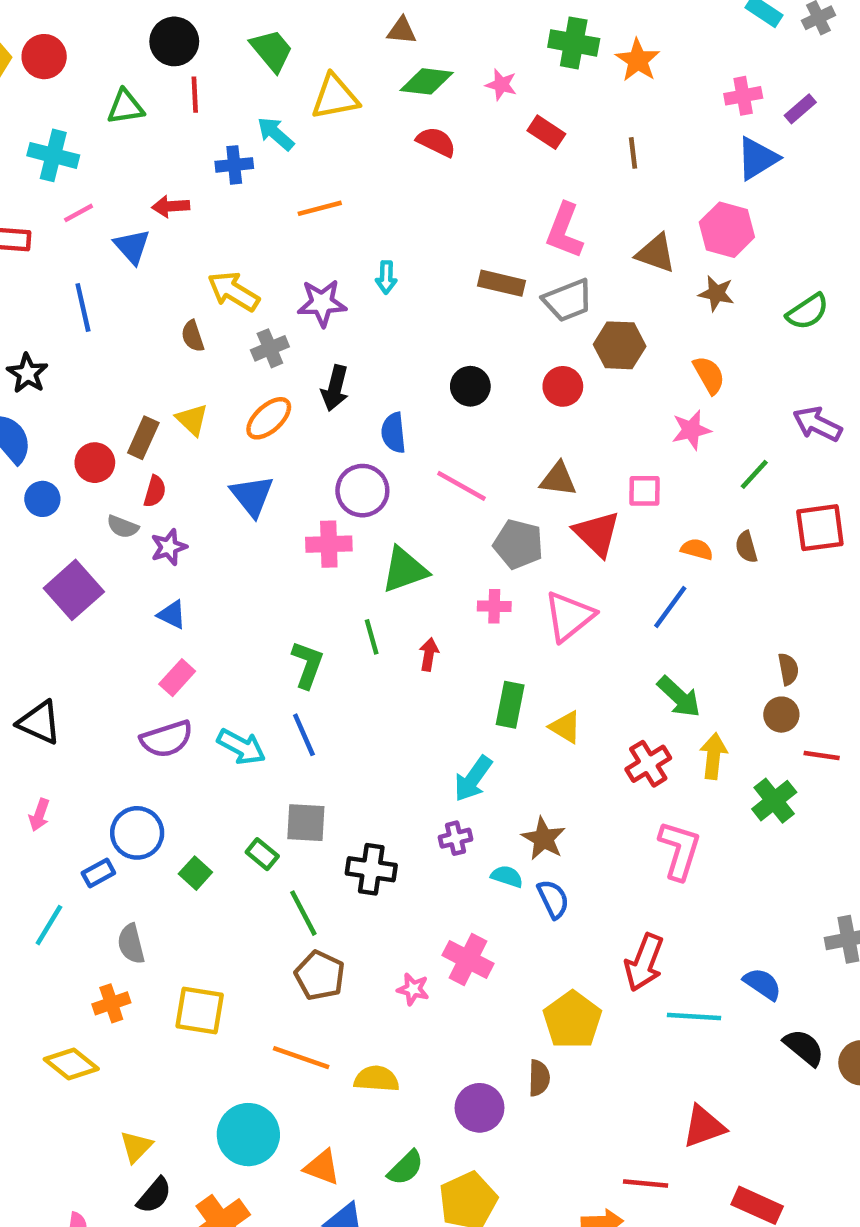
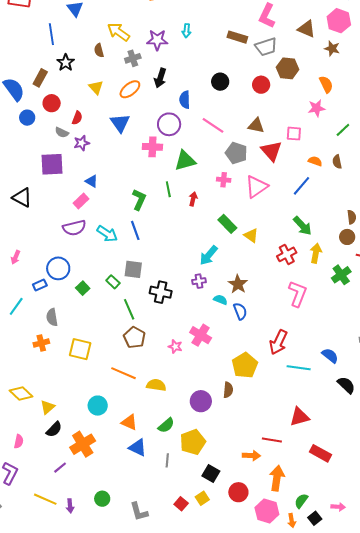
black star: (27, 373) -> (66, 63), moved
brown rectangle: (143, 438) -> (40, 78), moved
purple square: (74, 590) -> (52, 164), moved, turned 35
blue triangle: (172, 615) -> (92, 181), moved
green rectangle: (510, 705) -> (227, 224), turned -60
black triangle: (39, 722) -> (22, 197), moved
yellow diamond: (71, 1064) -> (21, 394), moved
cyan circle: (248, 1135) -> (98, 406), size x0.7

